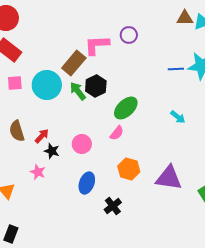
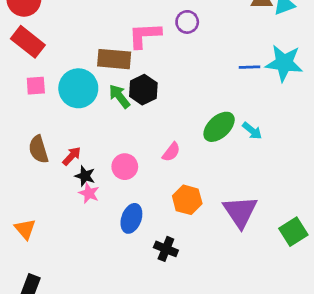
brown rectangle: (74, 63) -> (114, 59), turned 55
green ellipse: (126, 108) -> (219, 127), moved
pink star: (38, 172) -> (89, 193), moved
purple triangle: (169, 178) -> (240, 212), turned 48
black cross: (113, 206) -> (166, 249), turned -30

